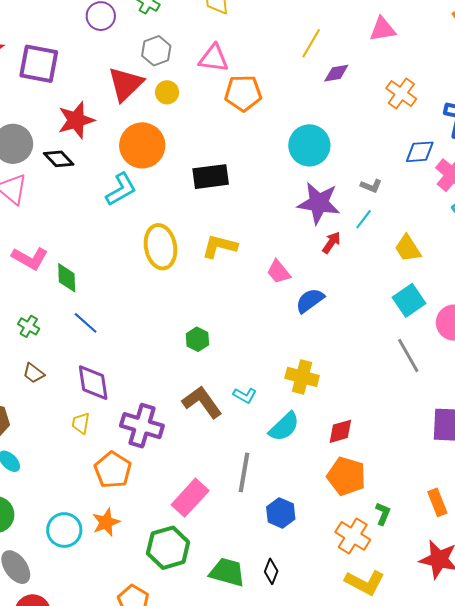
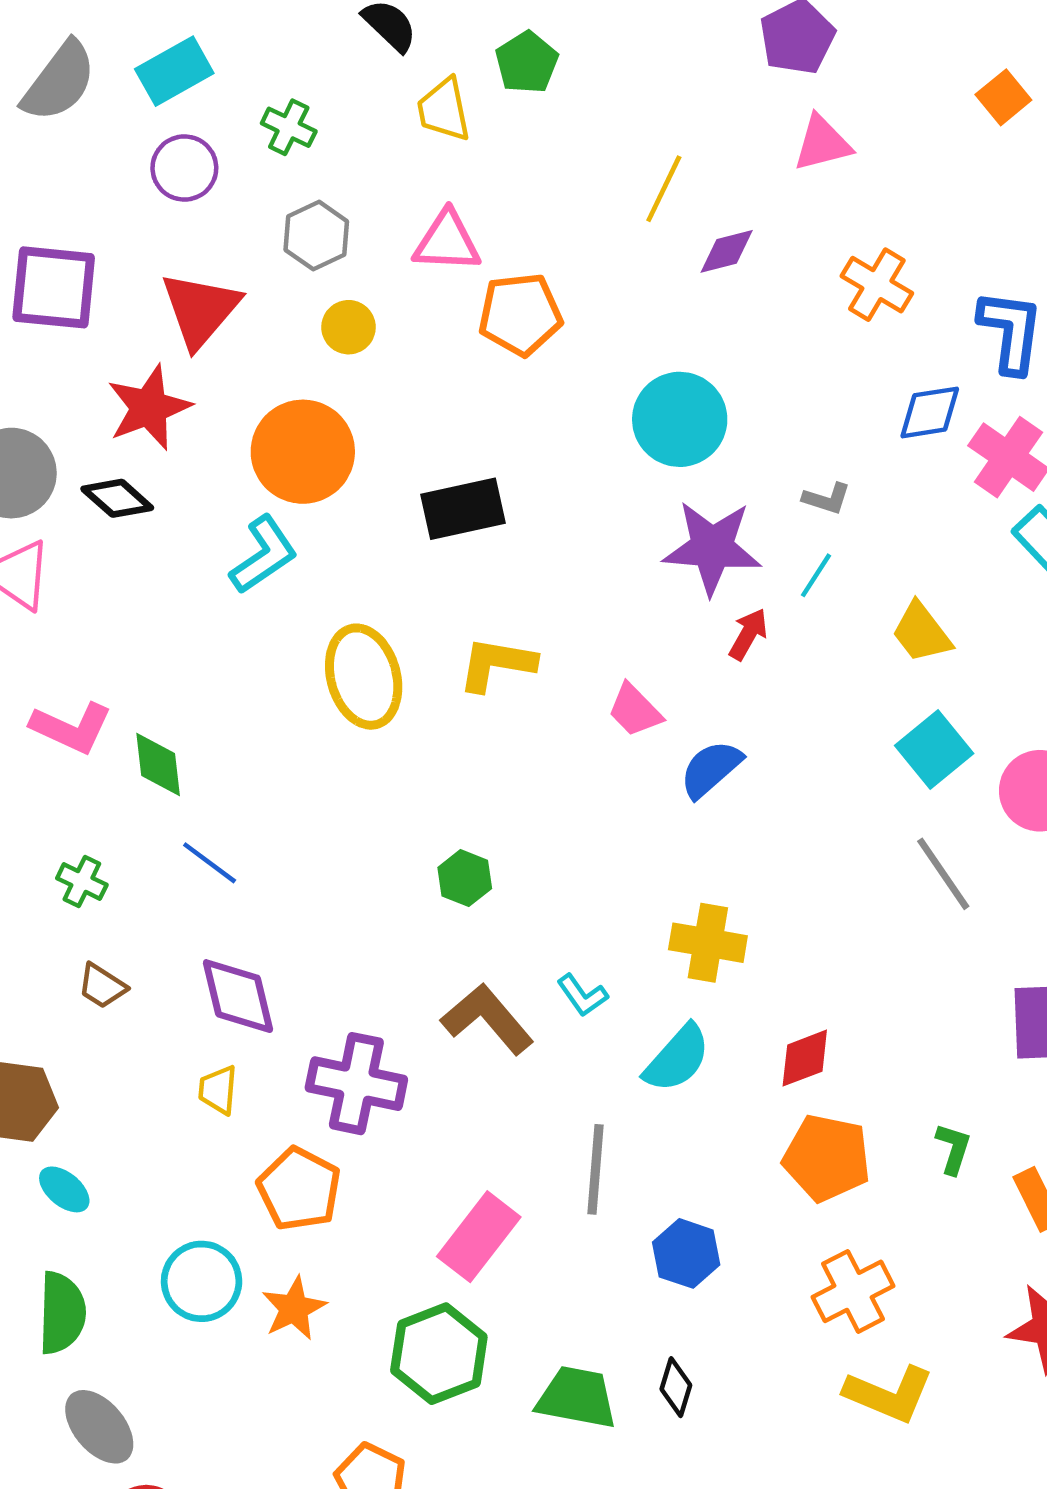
red triangle: (126, 84) -> (200, 310), moved
cyan L-shape: (245, 395) -> (582, 995), turned 30
green L-shape: (383, 514) -> (953, 1149), moved
cyan circle: (64, 530) -> (202, 1281), moved
orange cross: (353, 536) -> (853, 1291), turned 36

